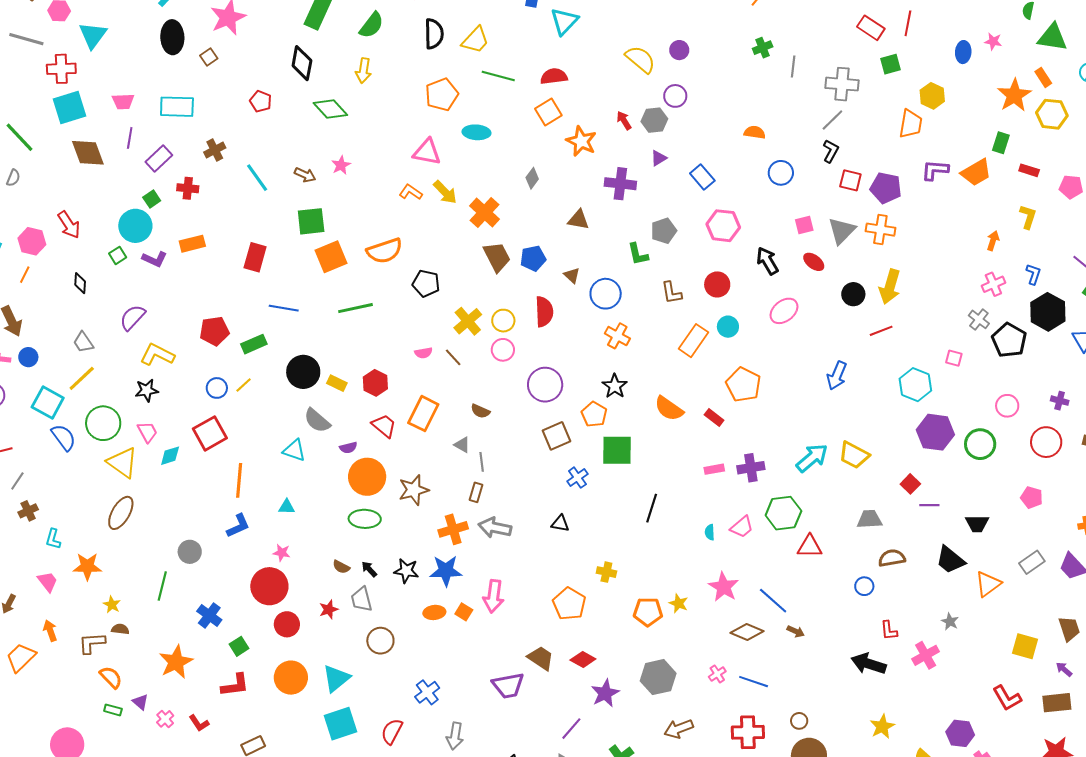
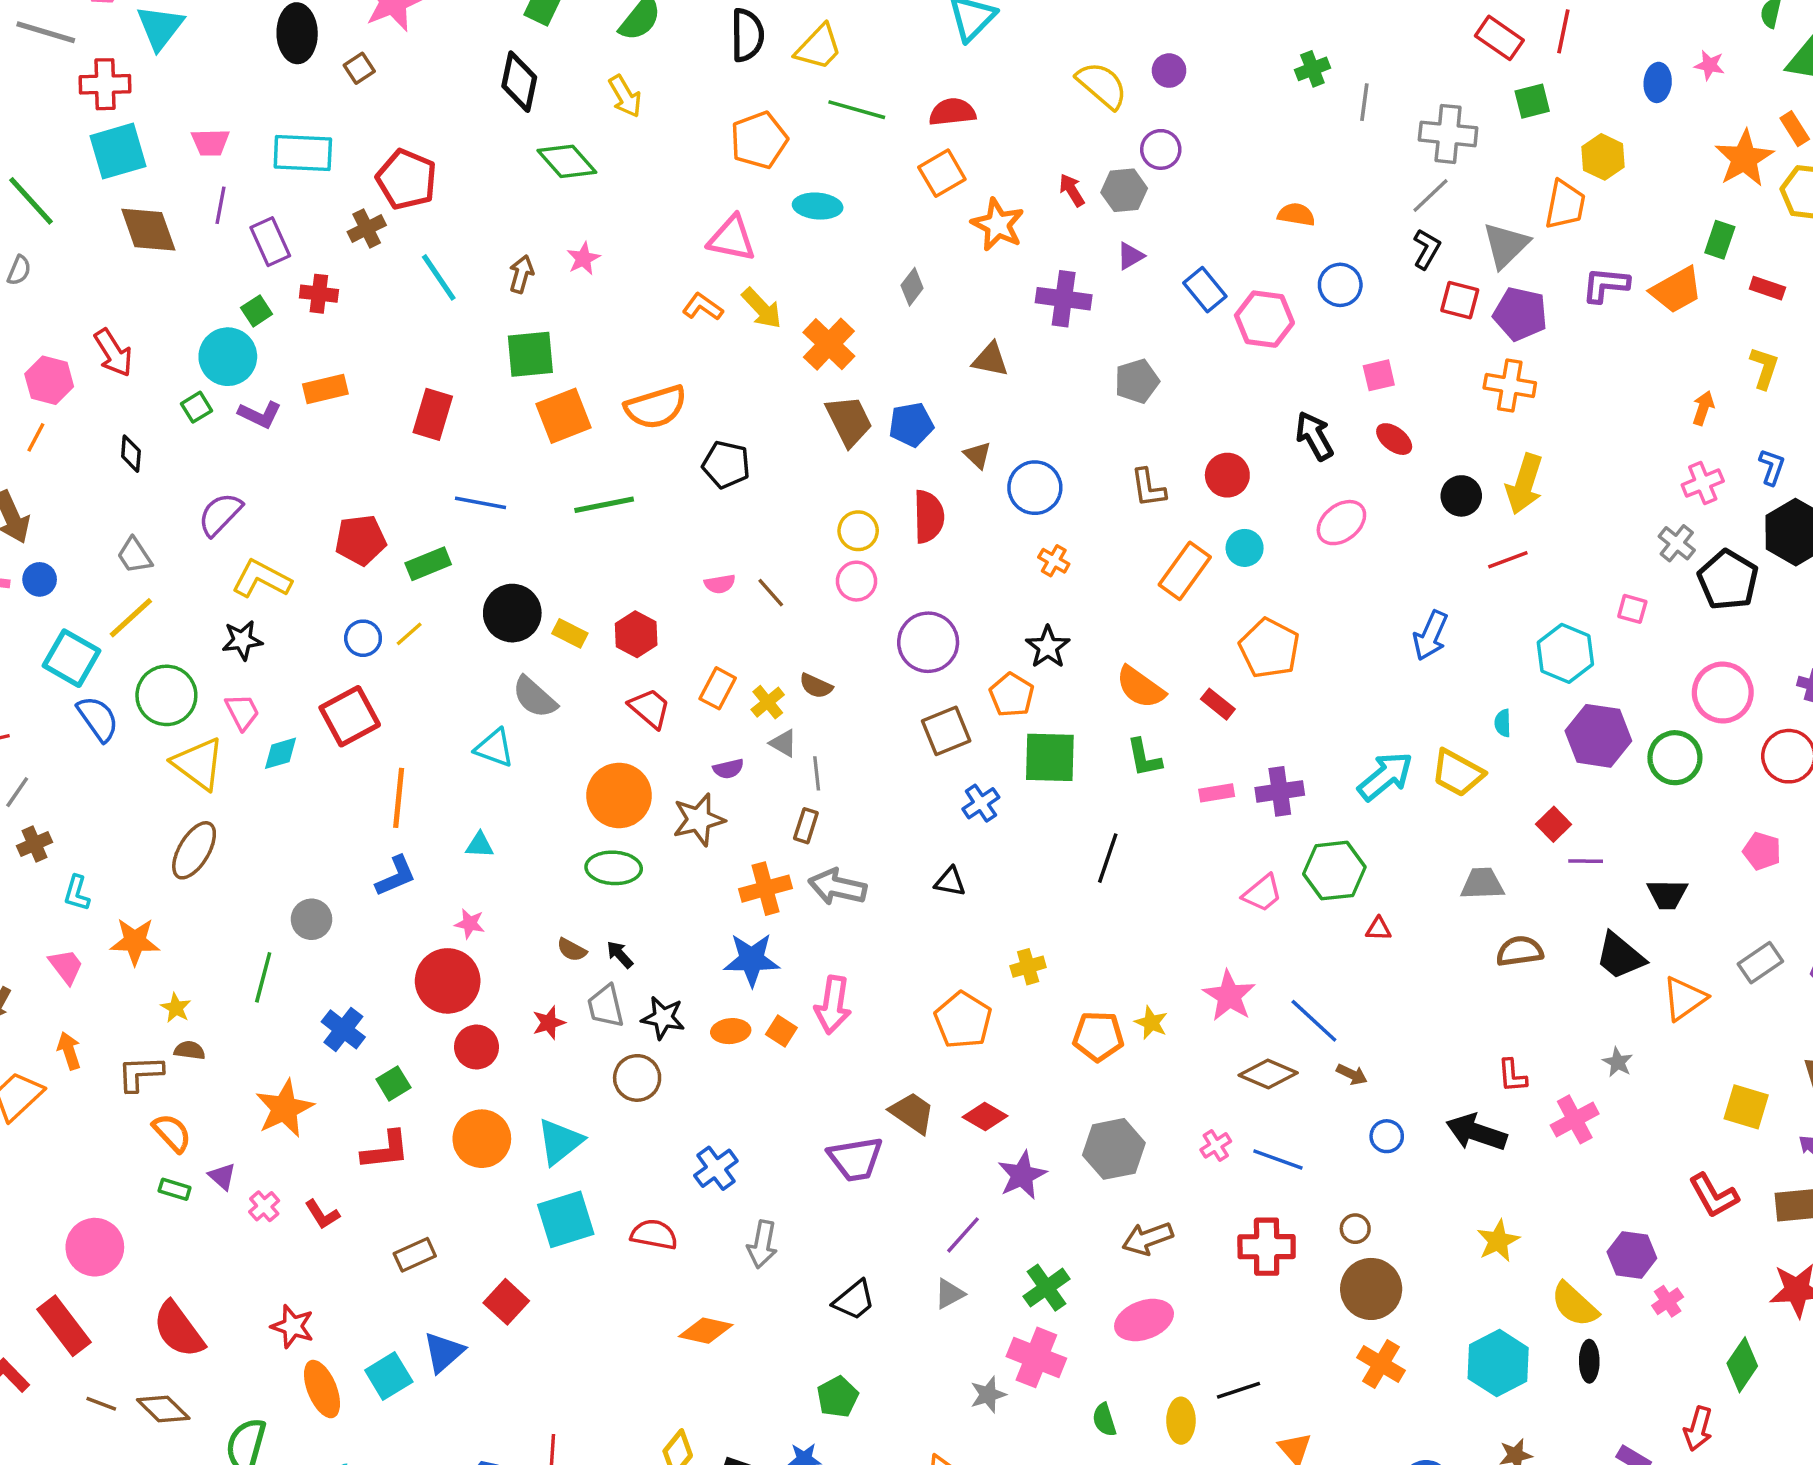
yellow arrow: (364, 71) -> (625, 96), turned -40
red pentagon: (261, 101) -> (407, 179), moved, size x1.6
purple rectangle: (159, 159) -> (270, 242), turned -72
brown arrow: (305, 175) -> (521, 274), turned -100
pink hexagon: (723, 226) -> (1264, 319), moved
gray triangle: (842, 231) -> (1506, 245), moved
green L-shape: (638, 254) -> (1144, 758), moved
yellow cross: (468, 321) -> (768, 702), moved, size x0.7
orange cross: (617, 336) -> (1054, 561), size x0.7
pink circle: (1007, 406) -> (1723, 693), size x1.5
orange rectangle: (423, 414) -> (718, 688), size x0.7
purple semicircle: (348, 448) -> (728, 769), moved
cyan semicircle: (710, 532) -> (1503, 723), moved
red triangle: (810, 546) -> (1379, 929), size x0.6
black star: (406, 571) -> (663, 1018), moved
yellow cross: (606, 572) -> (1028, 967), turned -30
blue circle: (864, 586) -> (1387, 1136), moved
red semicircle: (392, 731) -> (654, 1234), turned 72

